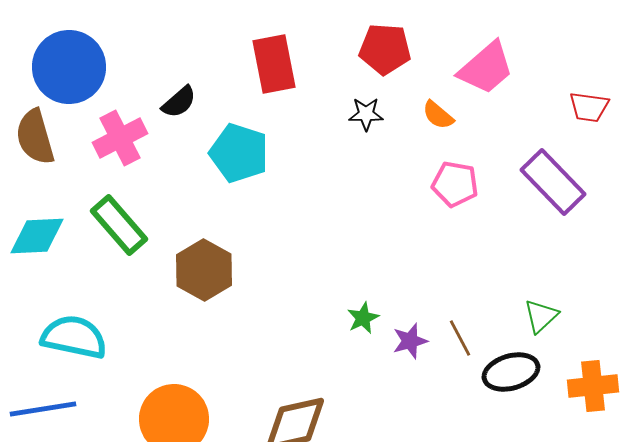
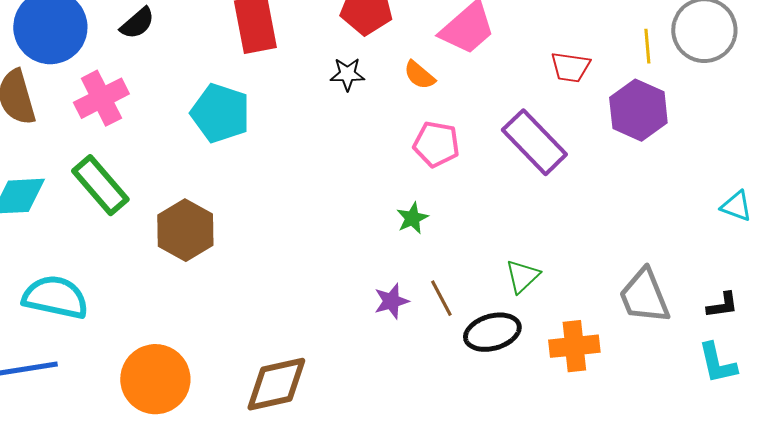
black semicircle: (179, 102) -> (137, 23), moved
green star: (363, 318) -> (412, 218), moved

